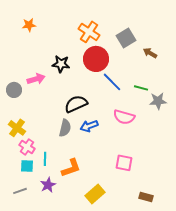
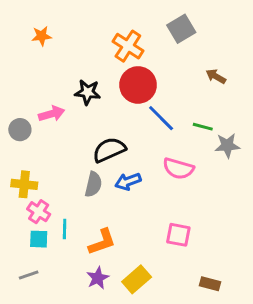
gray square: (126, 38) -> (181, 29), moved
yellow cross: (17, 128) -> (24, 184), turned -30
purple star: (48, 185) -> (98, 278), moved

